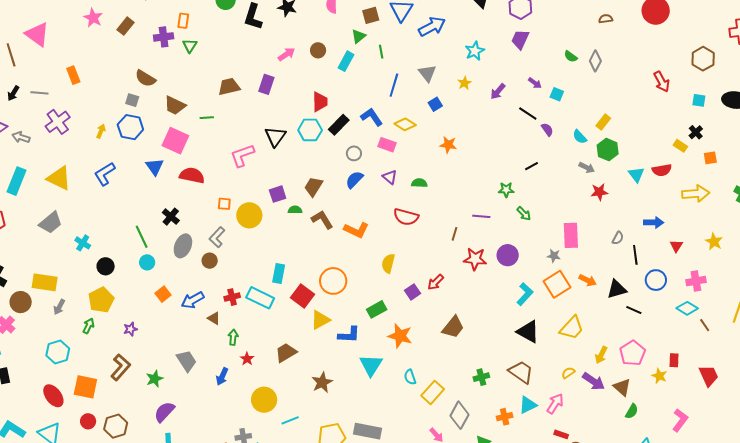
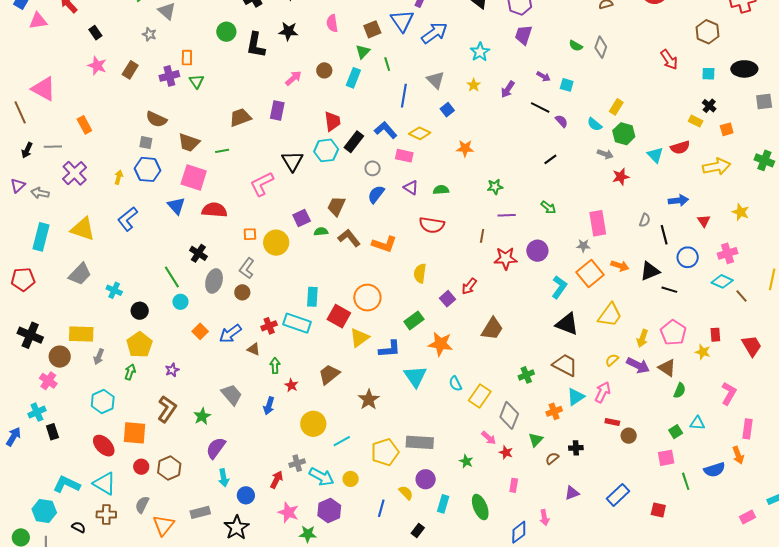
green star: (506, 190) -> (495, 187), moved

